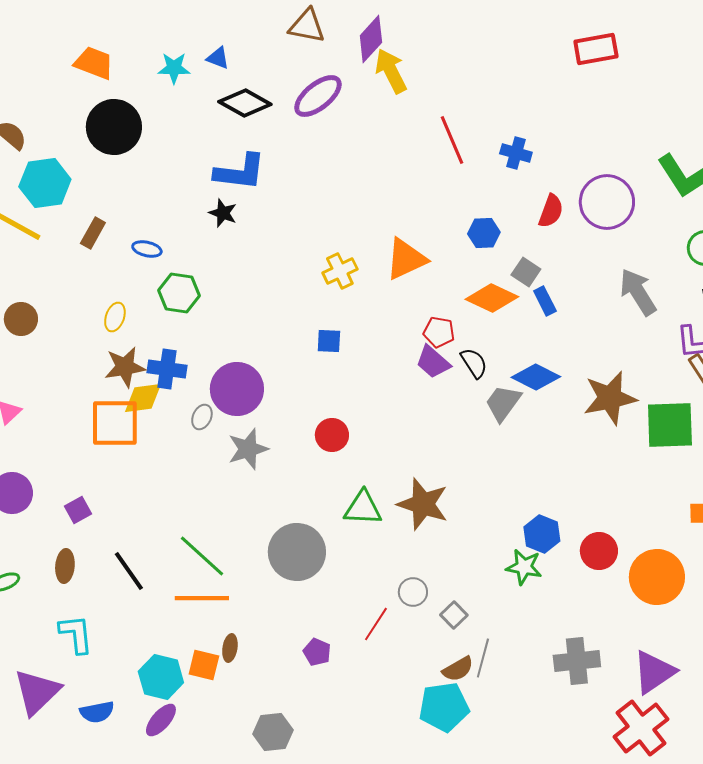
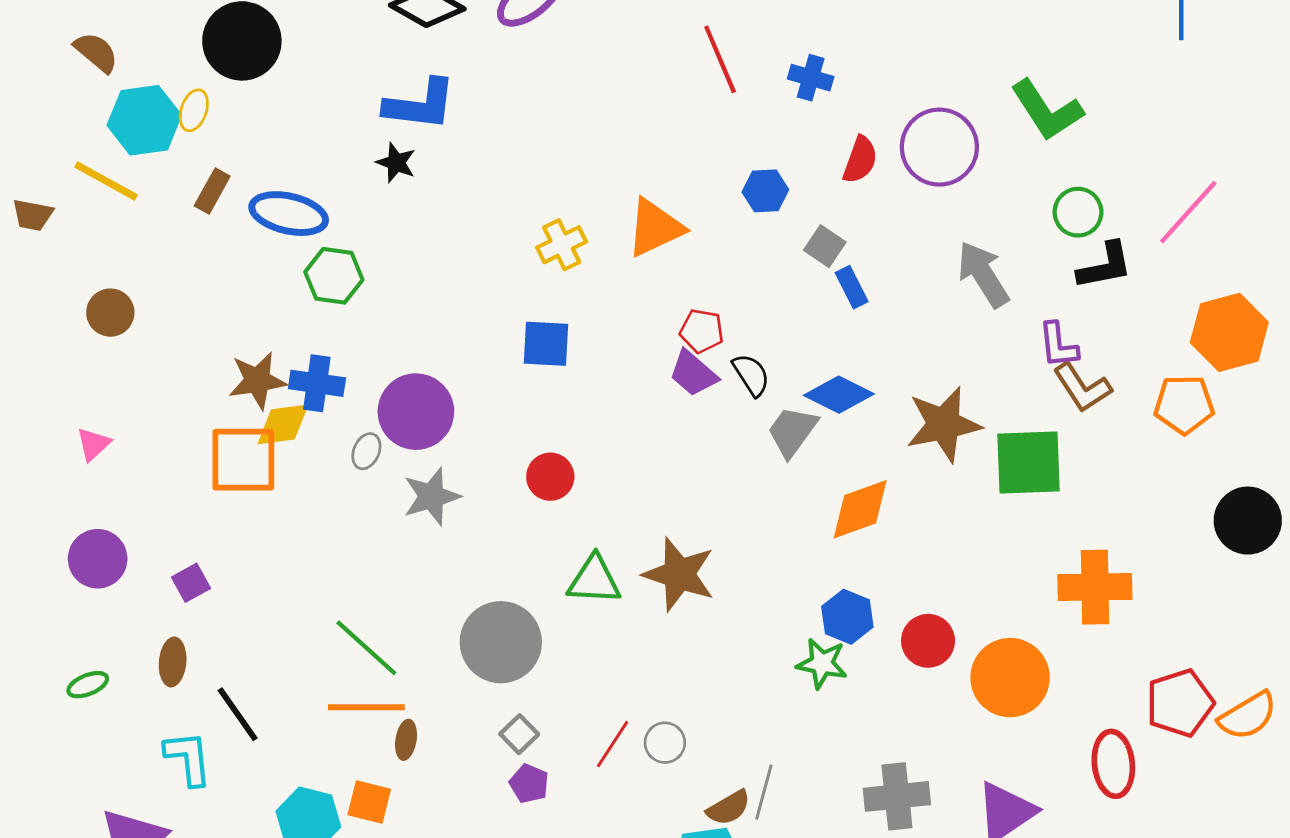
blue ellipse: (147, 249) -> (289, 214), size x1.8
orange diamond: (492, 298) -> (860, 509), moved, turned -45
yellow ellipse: (115, 317) -> (194, 110), moved
blue square: (329, 341) -> (546, 344), size x1.4
black line: (129, 571) -> (238, 714), moved
gray circle: (413, 592) -> (665, 743), moved
gray square: (454, 615) -> (519, 734), moved
brown ellipse: (230, 648) -> (406, 740), moved

